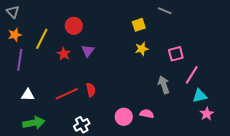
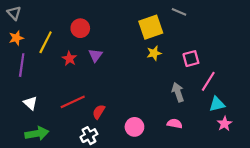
yellow square: (139, 25) -> (151, 27), size x1.6
red semicircle: (91, 90) -> (99, 112), moved, turned -136
white triangle: (28, 95) -> (30, 103), turned 40
pink semicircle: (147, 114) -> (175, 124), moved

